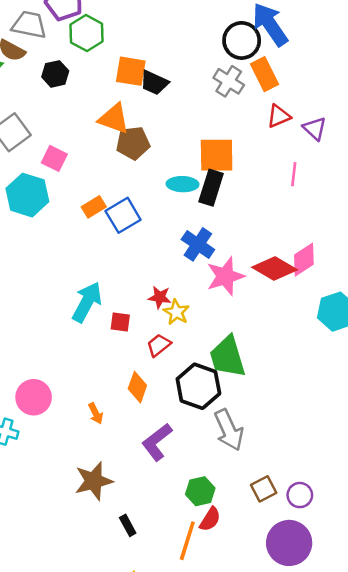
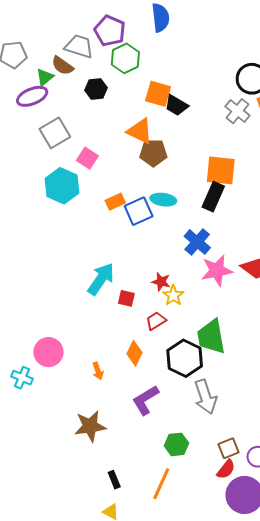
cyan ellipse: (182, 184) -> (163, 200), moved
red semicircle: (210, 519) -> (226, 469), moved
black rectangle: (128, 525) -> (114, 480), moved

